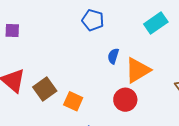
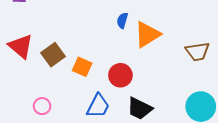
red circle: (125, 100) -> (120, 75), moved

